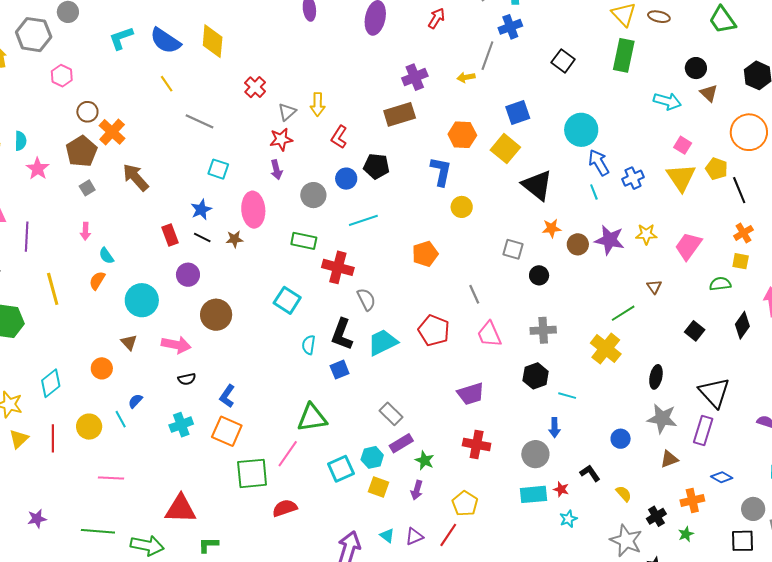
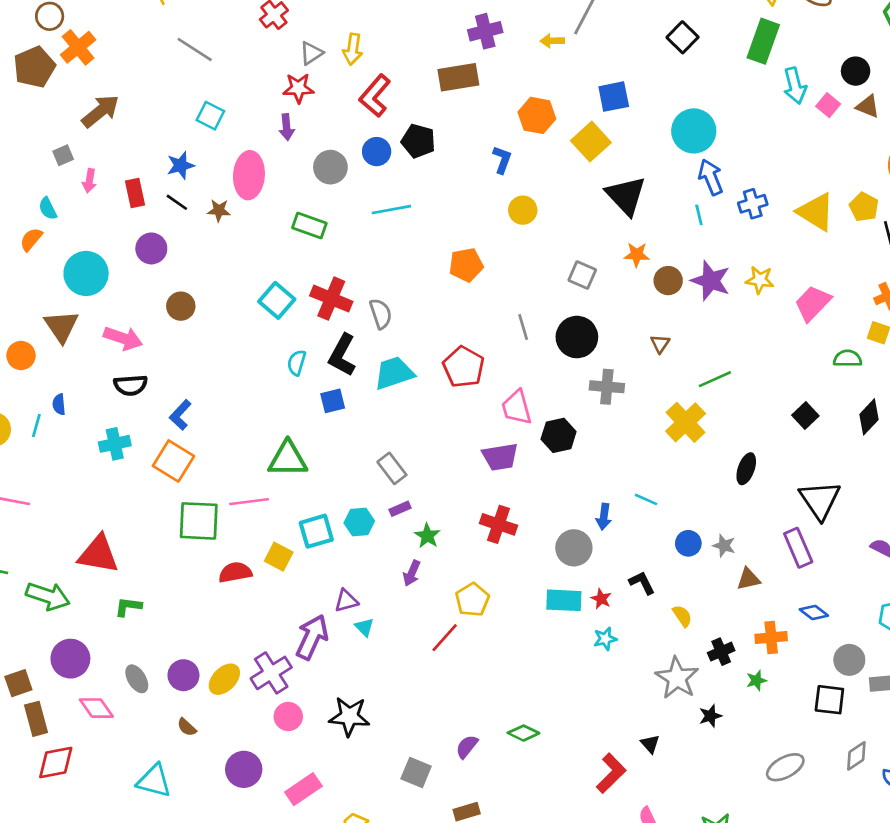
brown triangle: (709, 93) -> (868, 106), turned -30
cyan arrow: (667, 101) -> (795, 86), moved, turned 52
red L-shape: (339, 137) -> (375, 96), size x1.4
pink square: (683, 145) -> (828, 105), moved
blue L-shape: (441, 171) -> (502, 160), size x0.7
brown arrow: (136, 177) -> (101, 111), turned 84
yellow triangle: (681, 177) -> (816, 212), turned -32
gray square: (87, 188) -> (63, 155), moved
pink arrow: (85, 231) -> (89, 181), moved
red cross: (338, 267) -> (331, 299), moved
black circle: (539, 275) -> (577, 337), moved, size x1.6
brown triangle: (654, 287) -> (660, 344), moved
brown circle: (216, 315) -> (181, 306), size x0.7
pink trapezoid: (489, 334) -> (517, 407), moved
brown triangle: (129, 342) -> (61, 326), size x1.6
black hexagon: (536, 376) -> (559, 435), moved
black semicircle: (187, 379) -> (131, 385), size x1.4
cyan line: (567, 396) -> (646, 499), moved
blue semicircle: (135, 401) -> (59, 404), turned -56
cyan line: (121, 419) -> (36, 425), turned 36
gray star: (662, 419) -> (724, 546), moved, size x0.6
purple rectangle: (703, 430) -> (798, 548), turned -48
purple rectangle: (401, 443) -> (400, 509), size x0.7
pink line: (288, 454) -> (249, 502), turned 40
yellow square: (378, 487) -> (279, 557), moved
purple triangle: (414, 536) -> (346, 601), moved

